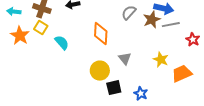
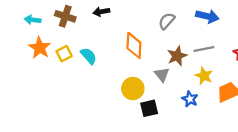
brown star: (152, 20) -> (177, 56), moved
gray line: (171, 25) -> (204, 49), moved
yellow square: (41, 28) -> (64, 54), moved, turned 32
blue star: (141, 94) -> (190, 99), moved

